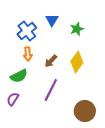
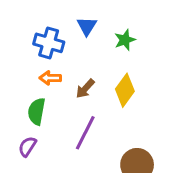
blue cross: (27, 31) -> (49, 43), turned -36
orange arrow: (28, 54) -> (50, 78), turned 96
green semicircle: (19, 76) -> (37, 111), turned 126

